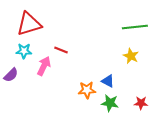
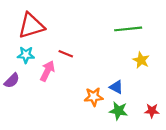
green line: (135, 27) -> (128, 29), moved

